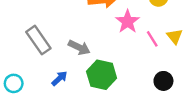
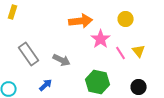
green hexagon: (102, 75) -> (98, 82), moved
black circle: (163, 81) -> (139, 87), moved

